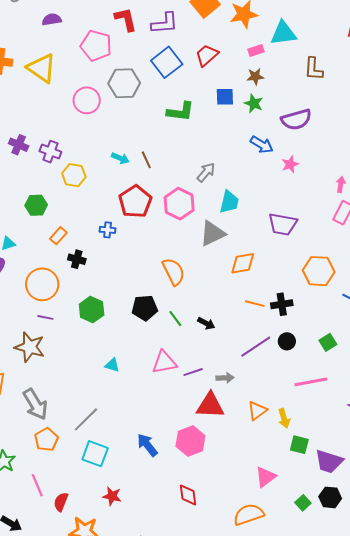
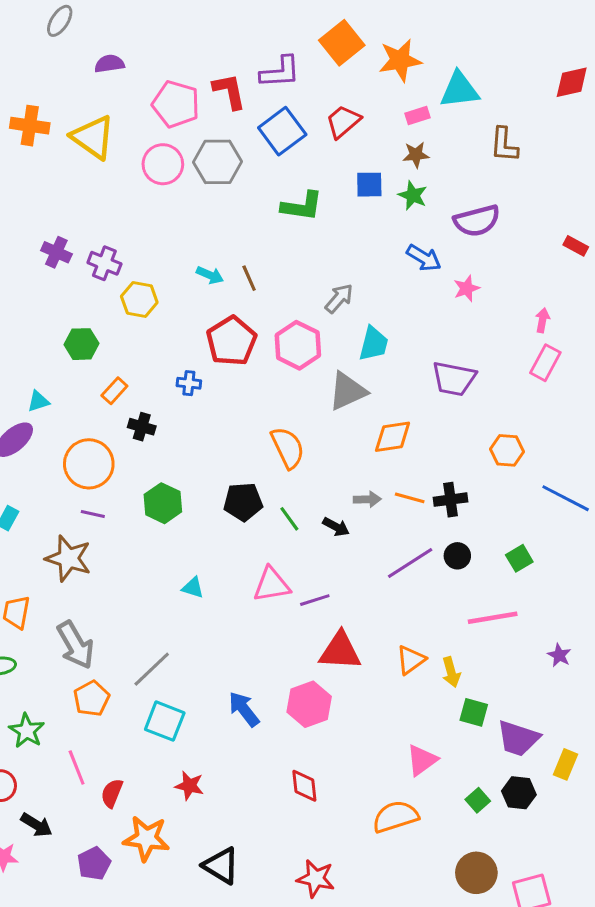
red L-shape: (126, 19) -> (229, 91), moved
pink circle: (87, 100) -> (163, 164), moved
orange hexagon: (319, 271) -> (507, 450), size x0.7
gray arrow: (225, 378) -> (367, 499), moved

